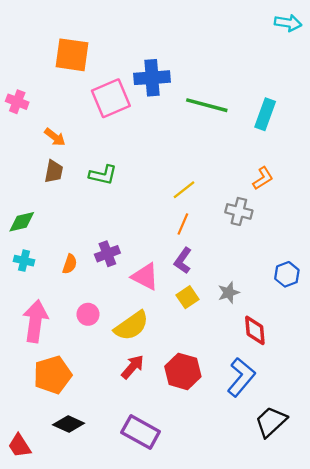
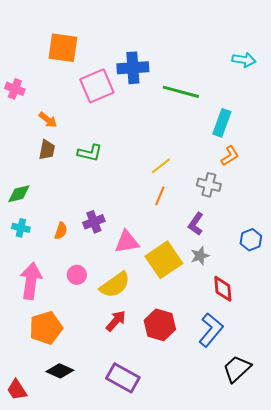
cyan arrow: (288, 23) -> (244, 60), moved
cyan rectangle: (265, 114) -> (222, 123), moved
purple L-shape: (183, 261) -> (196, 224), moved
pink triangle: (145, 277) -> (127, 242), turned -36
yellow square: (187, 297) -> (164, 260), size x1.8

